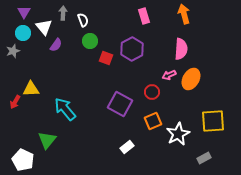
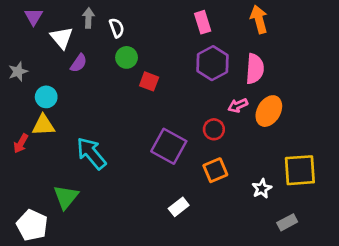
cyan circle: (23, 33) -> (46, 97), moved
purple hexagon: (132, 49) -> (212, 63), moved
white star: (178, 134) -> (262, 189), moved, size x0.6

